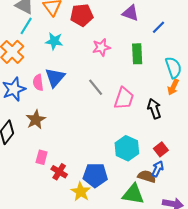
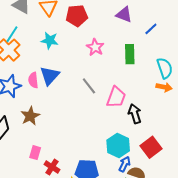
cyan line: (26, 26) -> (12, 34), moved
pink star: (101, 47) -> (95, 47), turned -30
orange arrow: (173, 87) -> (164, 87), turned -105
black arrow: (154, 109) -> (135, 114), moved
red square: (161, 149) -> (151, 147), size x1.5
blue arrow: (158, 169) -> (125, 164), moved

